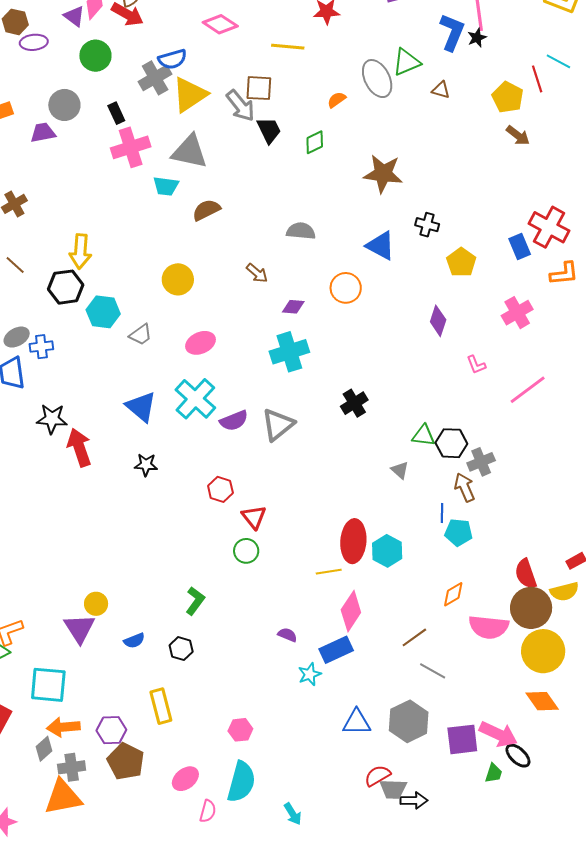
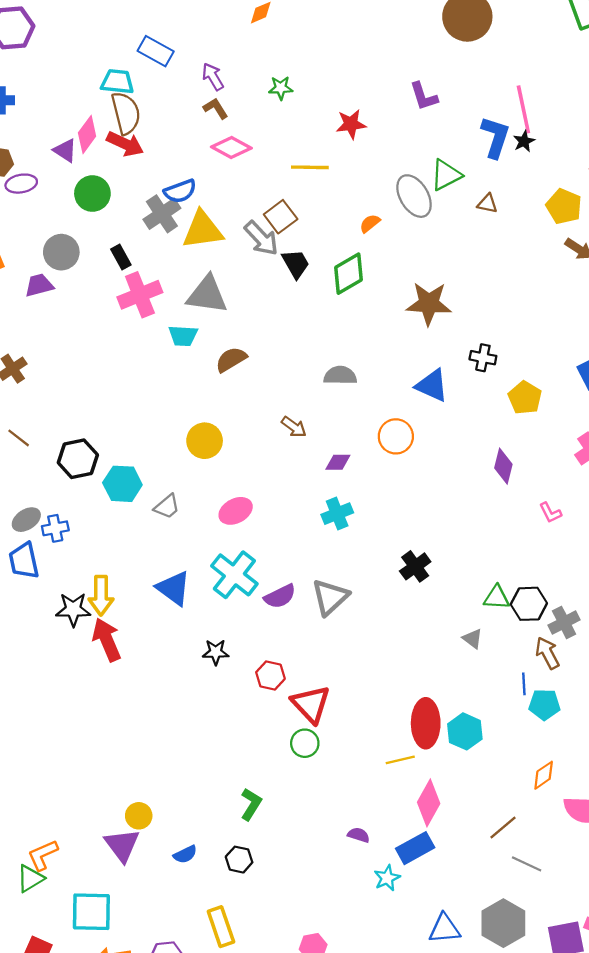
brown square: (259, 88) -> (281, 217), turned -36
yellow triangle: (190, 95) -> (203, 230), turned 30
green diamond: (315, 142) -> (349, 274), size x1.5
yellow arrow: (80, 251) -> (101, 595), moved
cyan cross: (289, 352) -> (337, 514), size x0.7
black star: (146, 465) -> (216, 652), moved
red triangle: (254, 517) -> (311, 704), size x1.4

